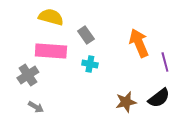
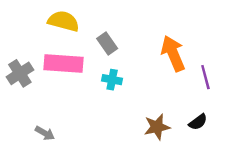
gray cross: (28, 75) -> (20, 73), moved
black semicircle: (159, 98) -> (198, 122), size x0.7

